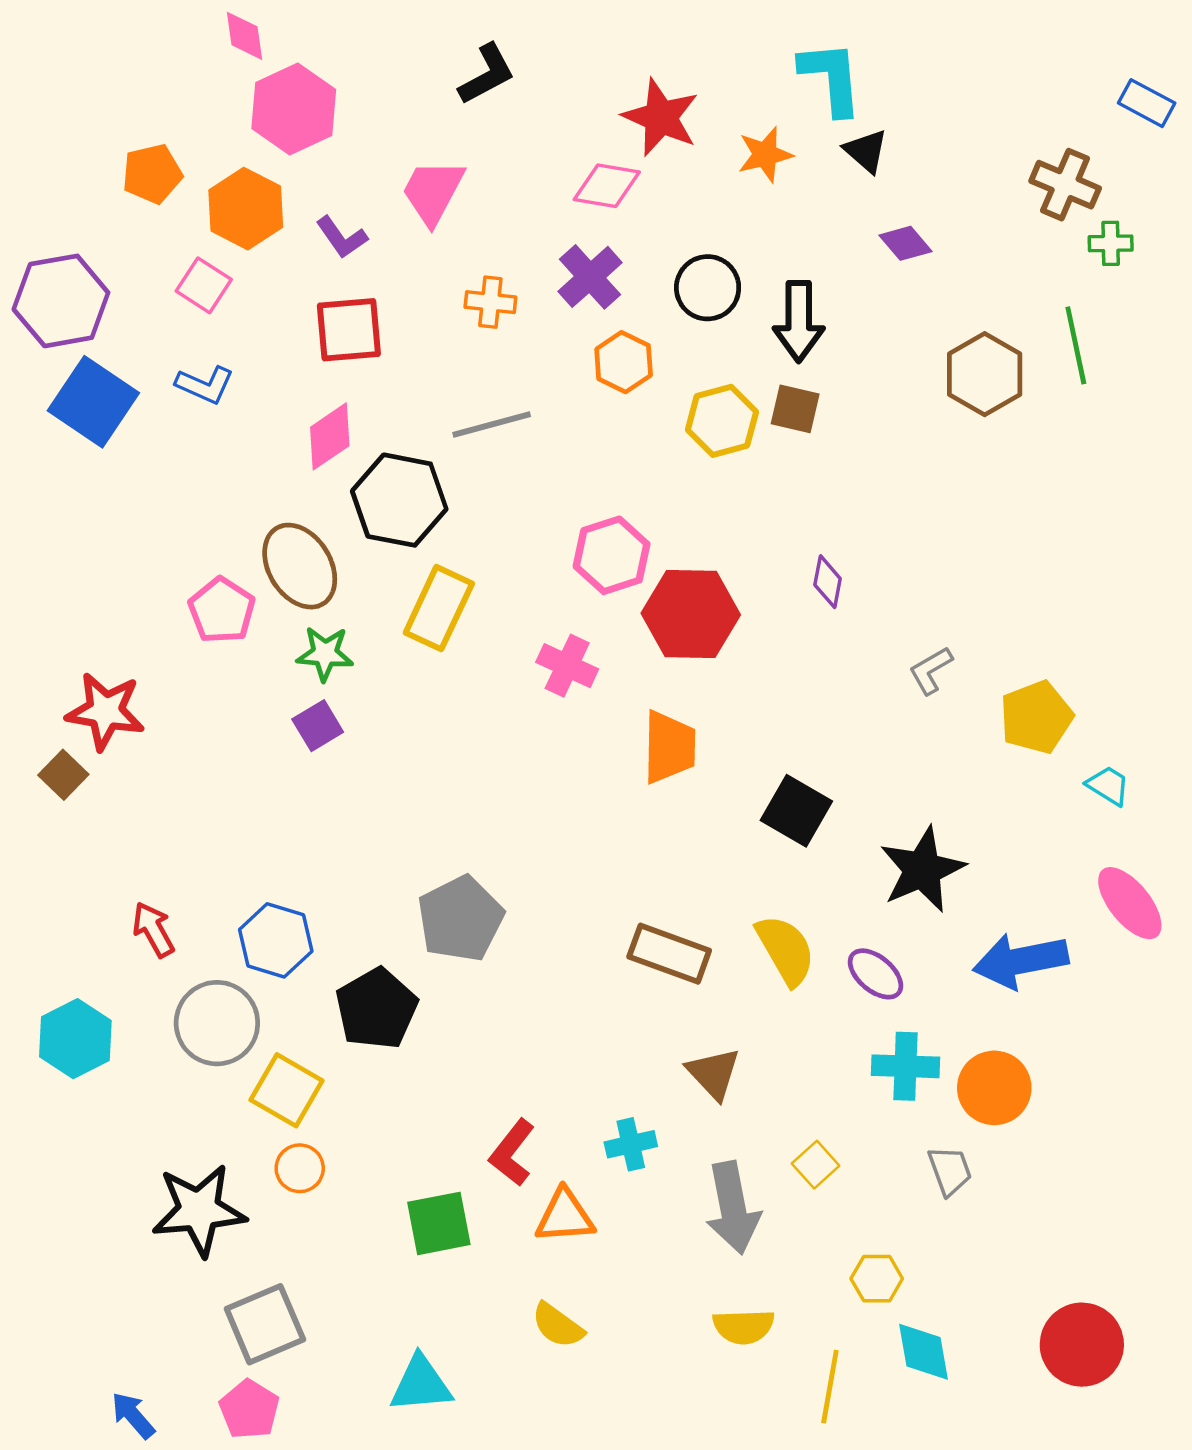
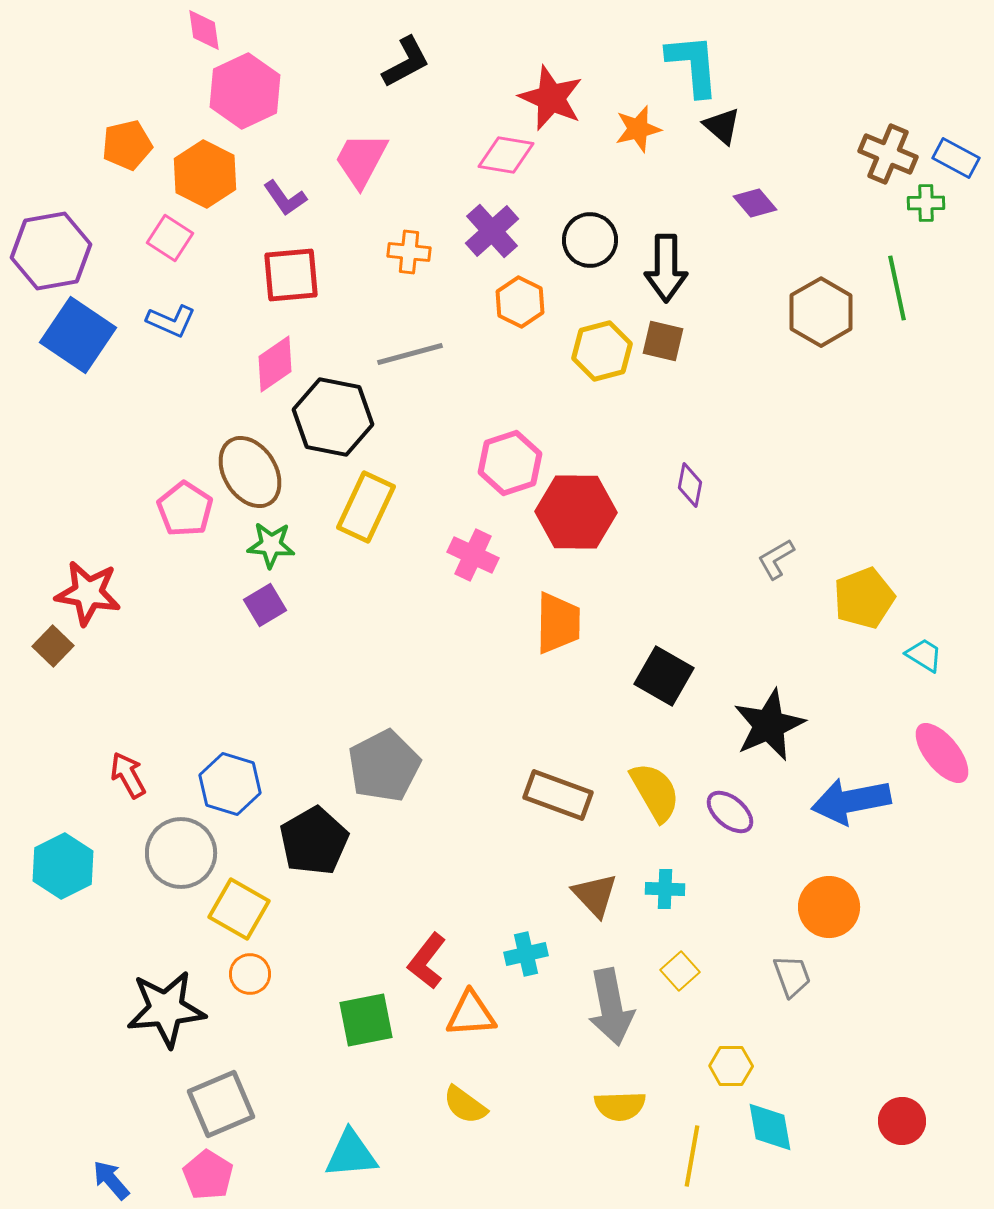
blue rectangle: (1147, 103) -> (956, 158), moved
cyan cross: (905, 1066) -> (665, 889), moved, size x0.7
red circle: (1082, 1345) -> (902, 1121), size x0.7

